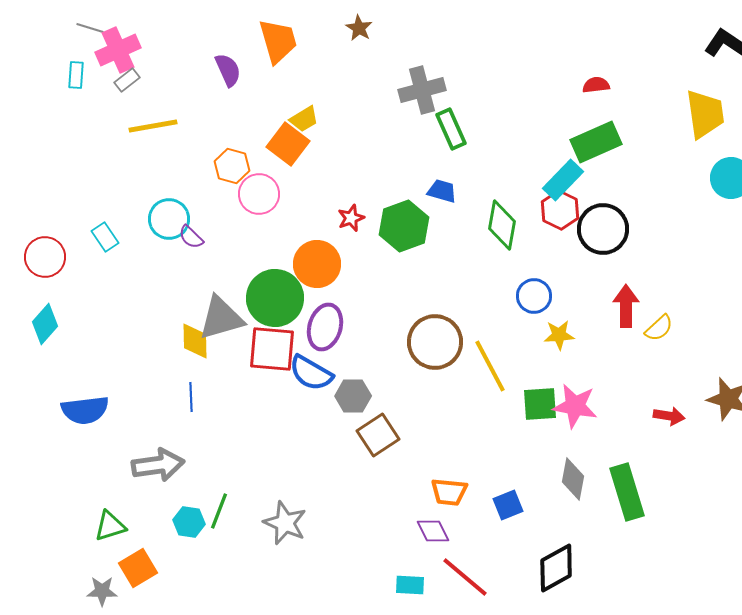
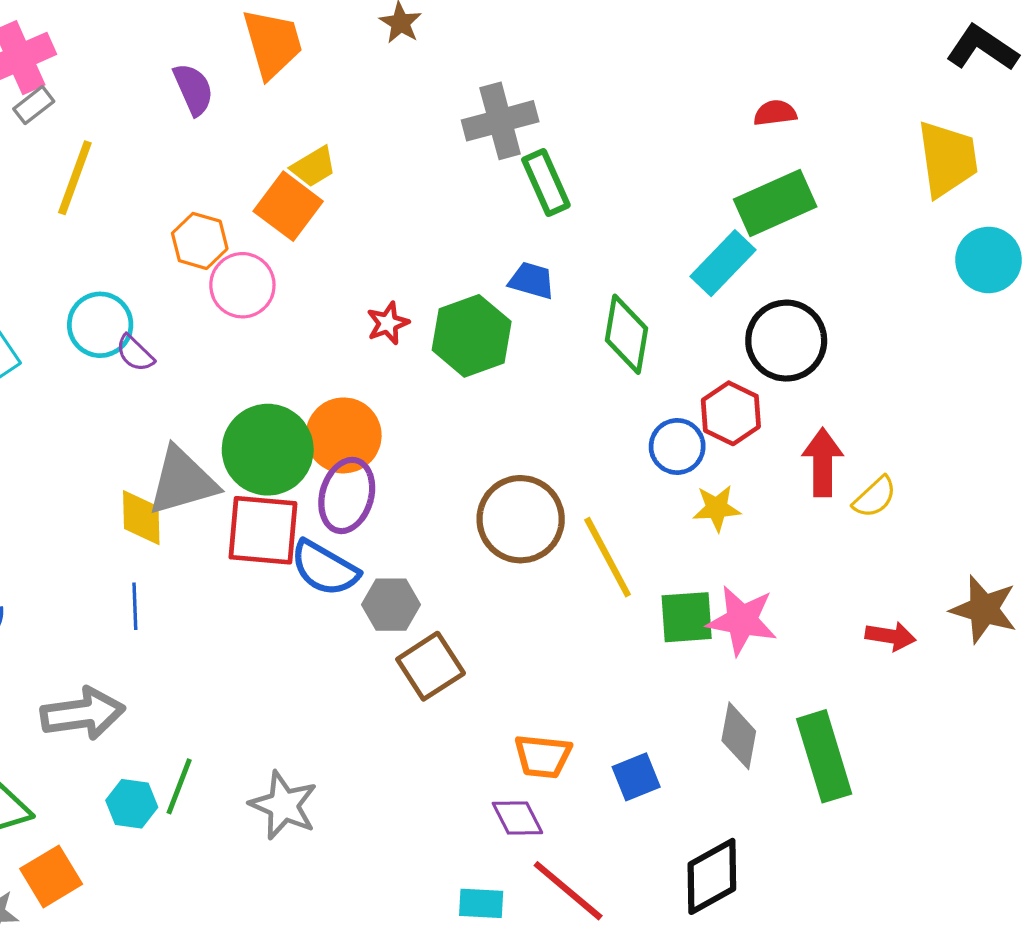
yellow line: (153, 126) -> (75, 178), turned -60
red hexagon: (560, 210) -> (731, 413), moved
orange circle: (317, 264) -> (344, 435), moved

